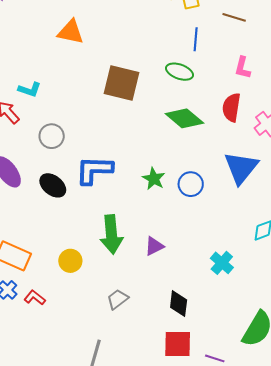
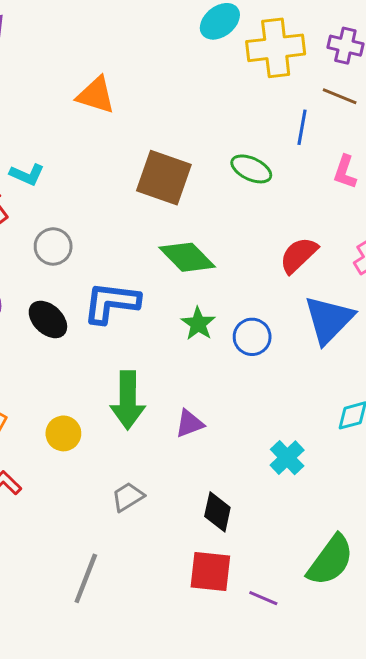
blue line: (196, 39) -> (302, 127), moved
red semicircle: (231, 107) -> (299, 255), moved, turned 32
green diamond: (184, 118) -> (187, 257), moved

